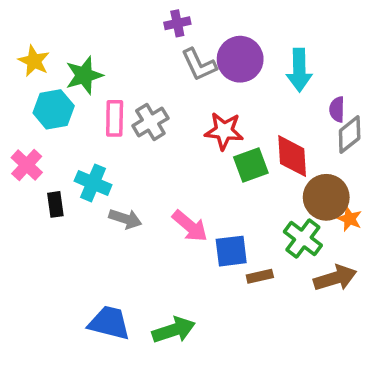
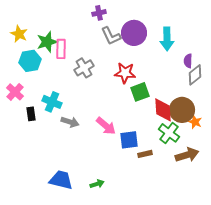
pink rectangle: (115, 118) -> (61, 49), moved
red diamond: (292, 156) -> (163, 110), moved
green arrow: (174, 330) -> (97, 184), size x0.6

